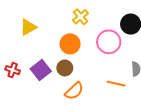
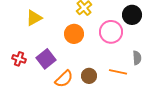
brown circle: (65, 68) -> (89, 76), moved
orange semicircle: (74, 91) -> (64, 79), moved

